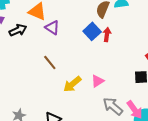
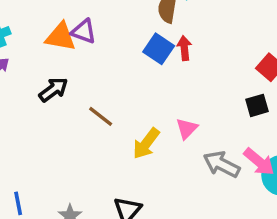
purple triangle: (52, 28) -> (84, 31), moved
black arrow: (18, 30) -> (53, 90), moved

